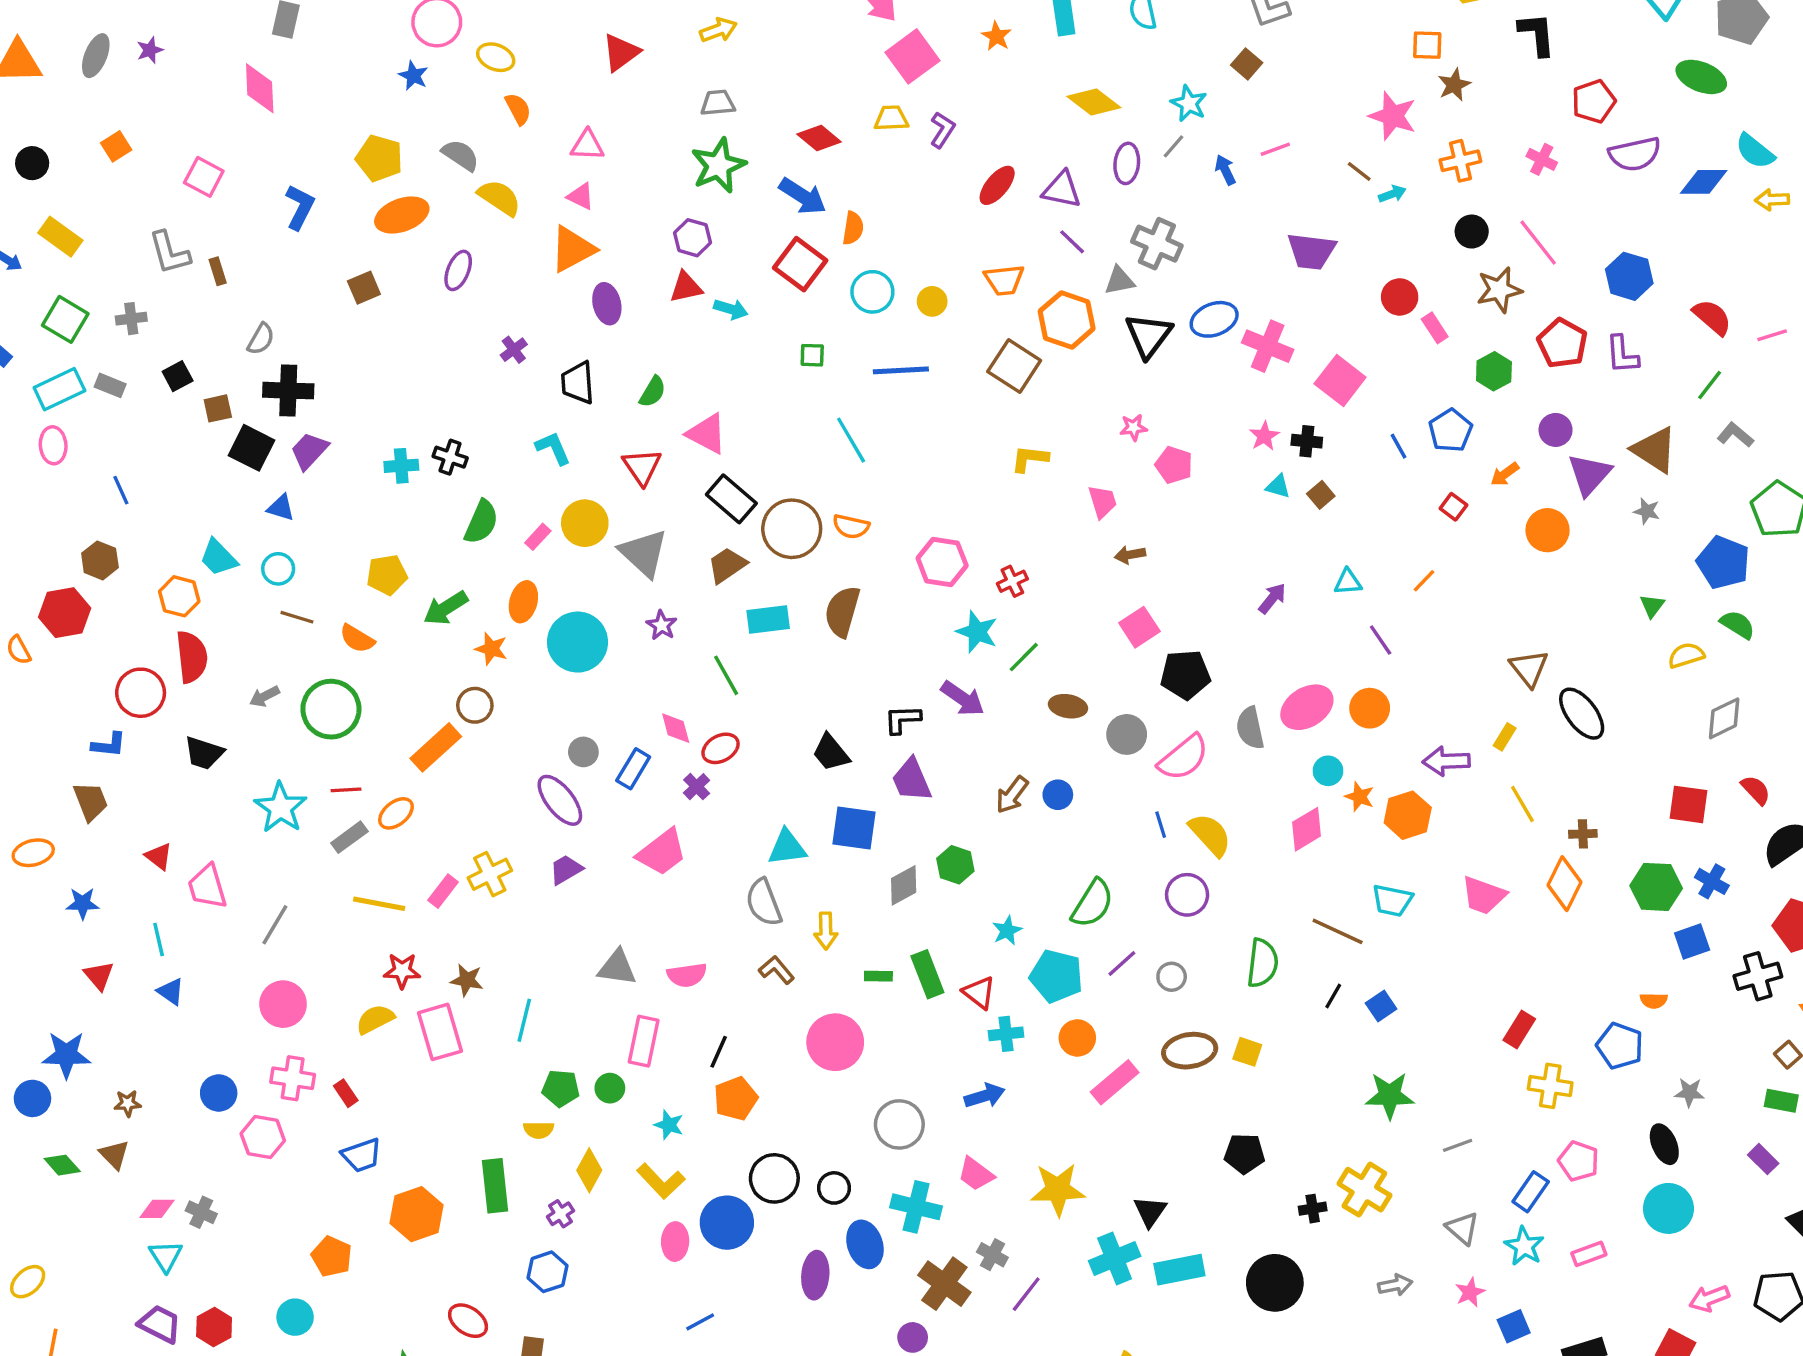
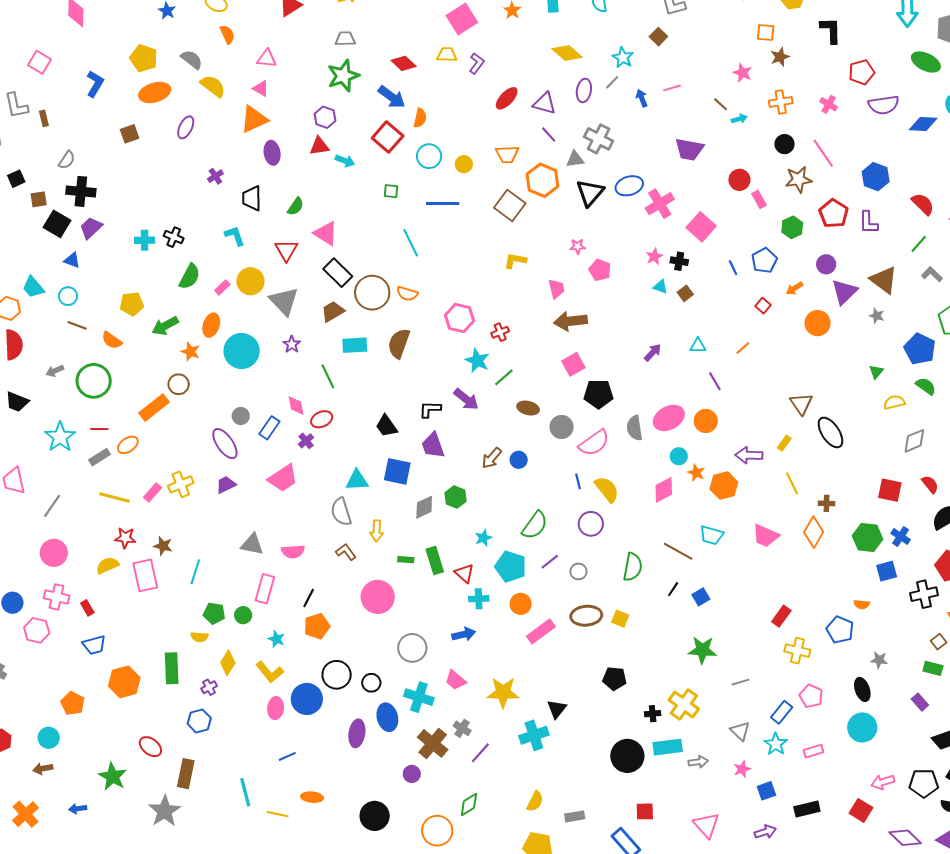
pink star: (1393, 116) -> (742, 73), size x0.7
pink cross: (1268, 346) -> (660, 204), turned 32
brown arrow: (1130, 555) -> (570, 321), size x1.8
cyan rectangle: (1179, 1270) -> (668, 747), moved

